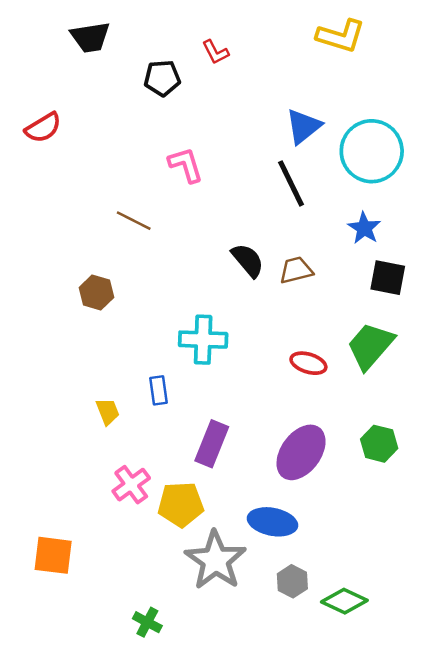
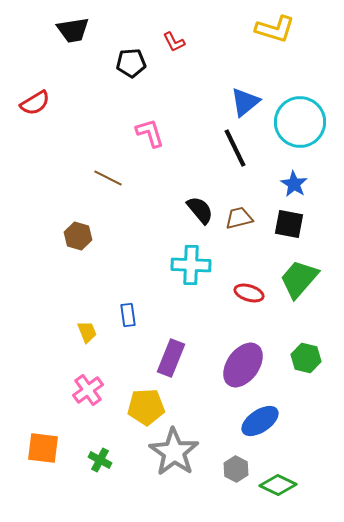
black square: (388, 278) -> (289, 224), moved
cyan cross: (203, 340) -> (191, 265), moved
pink cross: (131, 485) -> (88, 390), moved
blue ellipse: (272, 522) -> (260, 421), moved, turned -45
green cross: (147, 622) -> (100, 460), moved

